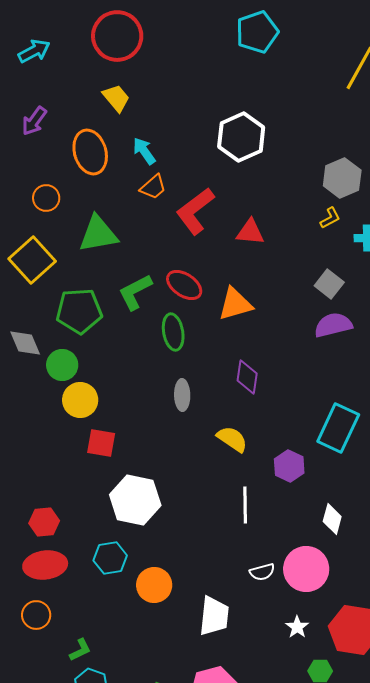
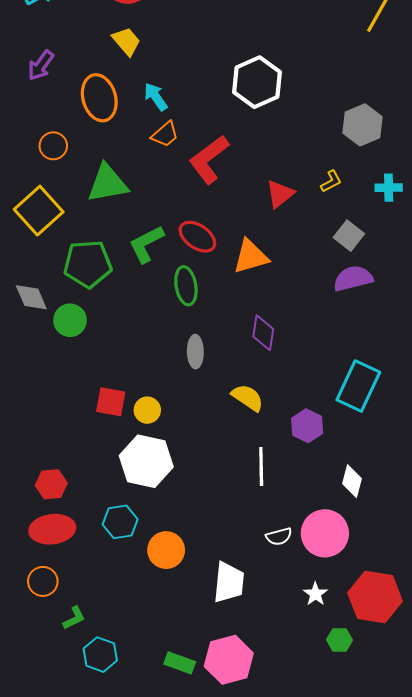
yellow L-shape: (330, 218) -> (331, 181), moved
red triangle: (250, 232) -> (280, 194), moved, turned -44
yellow circle: (80, 400) -> (147, 410), moved, size x0.7
green L-shape: (80, 650) -> (74, 618), moved

